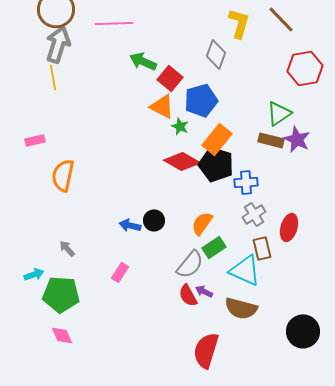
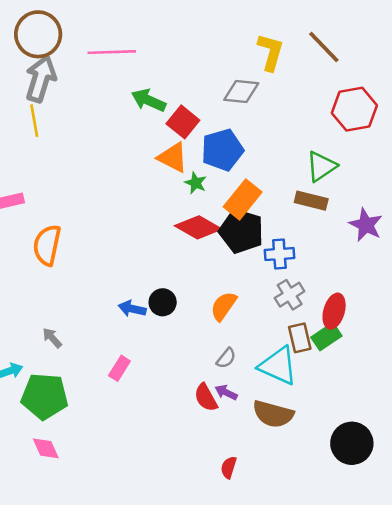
gray diamond: (216, 54) -> (241, 91), turned 76
purple star: (297, 139) -> (366, 225), moved
green rectangle: (214, 247) -> (326, 337), moved
gray semicircle: (190, 264) -> (226, 358), moved, size x0.6
red semicircle: (206, 350) -> (229, 467), size x0.5

